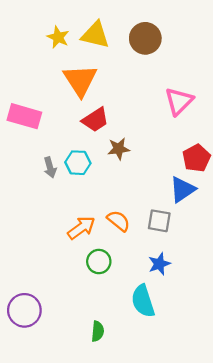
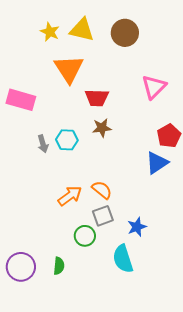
red trapezoid: (95, 120) -> (97, 98), moved, turned 35
gray square: (159, 221) -> (103, 216), moved, turned -30
green circle: (99, 262) -> (85, 236), moved
green semicircle: (98, 331) -> (59, 266), moved

